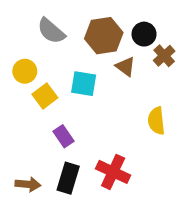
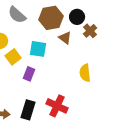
purple rectangle: (63, 136) -> (29, 74), moved, turned 56

